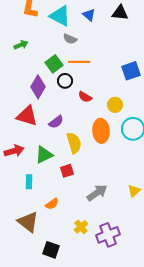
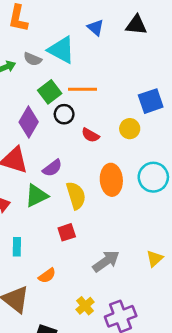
cyan triangle: (60, 16) -> (61, 50), moved
gray semicircle: (70, 39) -> (33, 59), moved
yellow circle: (115, 105) -> (130, 129), moved
green triangle: (44, 155) -> (37, 196), moved

